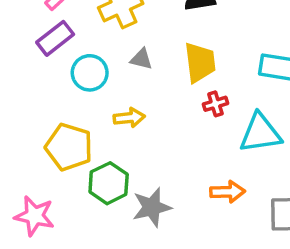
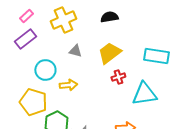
yellow trapezoid: (200, 62) -> (109, 53), turned -120
cyan circle: (90, 73) -> (45, 70), moved

